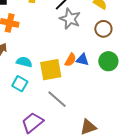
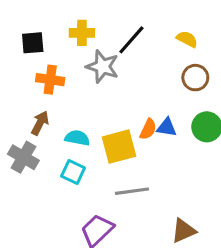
gray star: (70, 19) -> (102, 67), moved
gray line: (57, 99) -> (132, 191), turned -45

